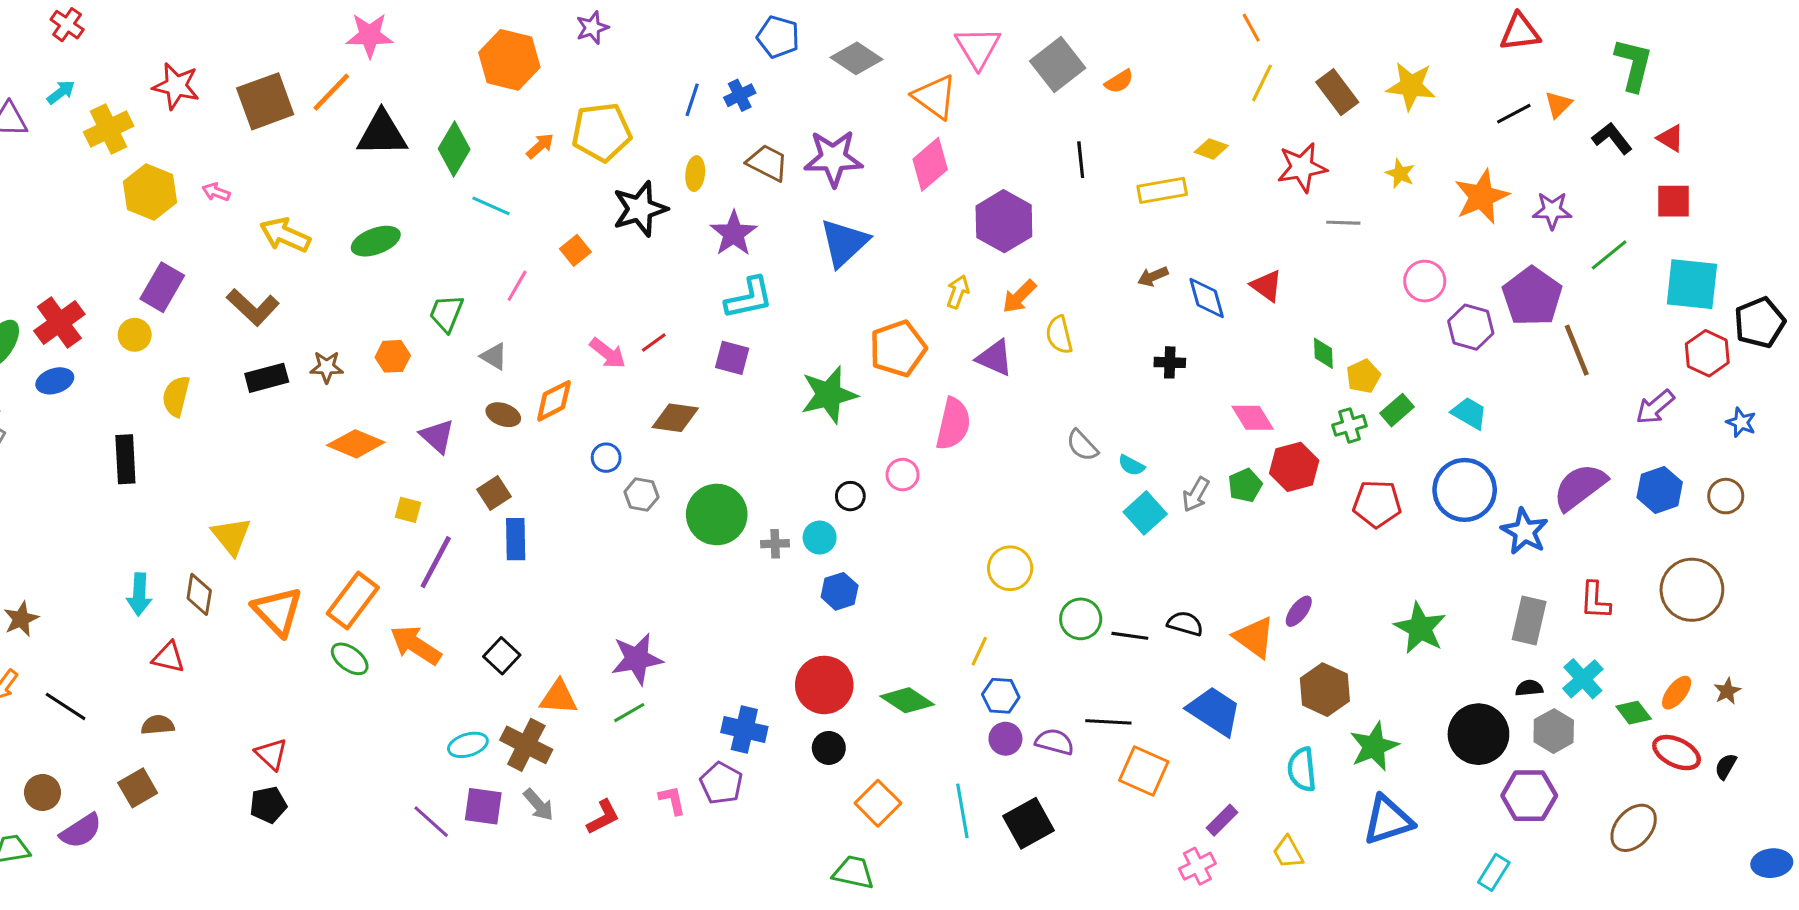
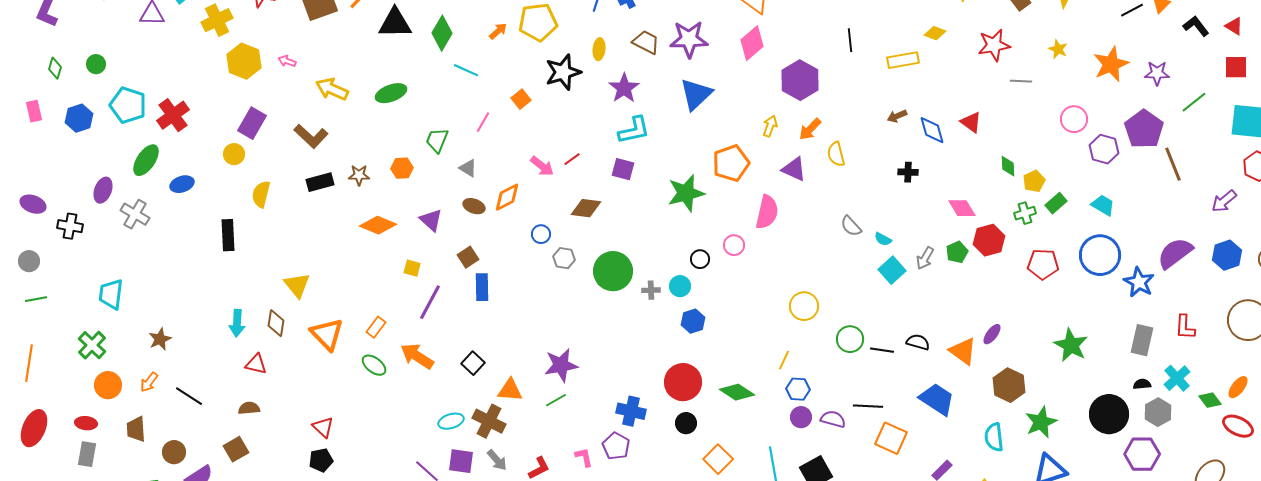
red cross: (59, 323) -> (173, 115), moved
orange rectangle: (353, 601) -> (376, 327), size x0.6

